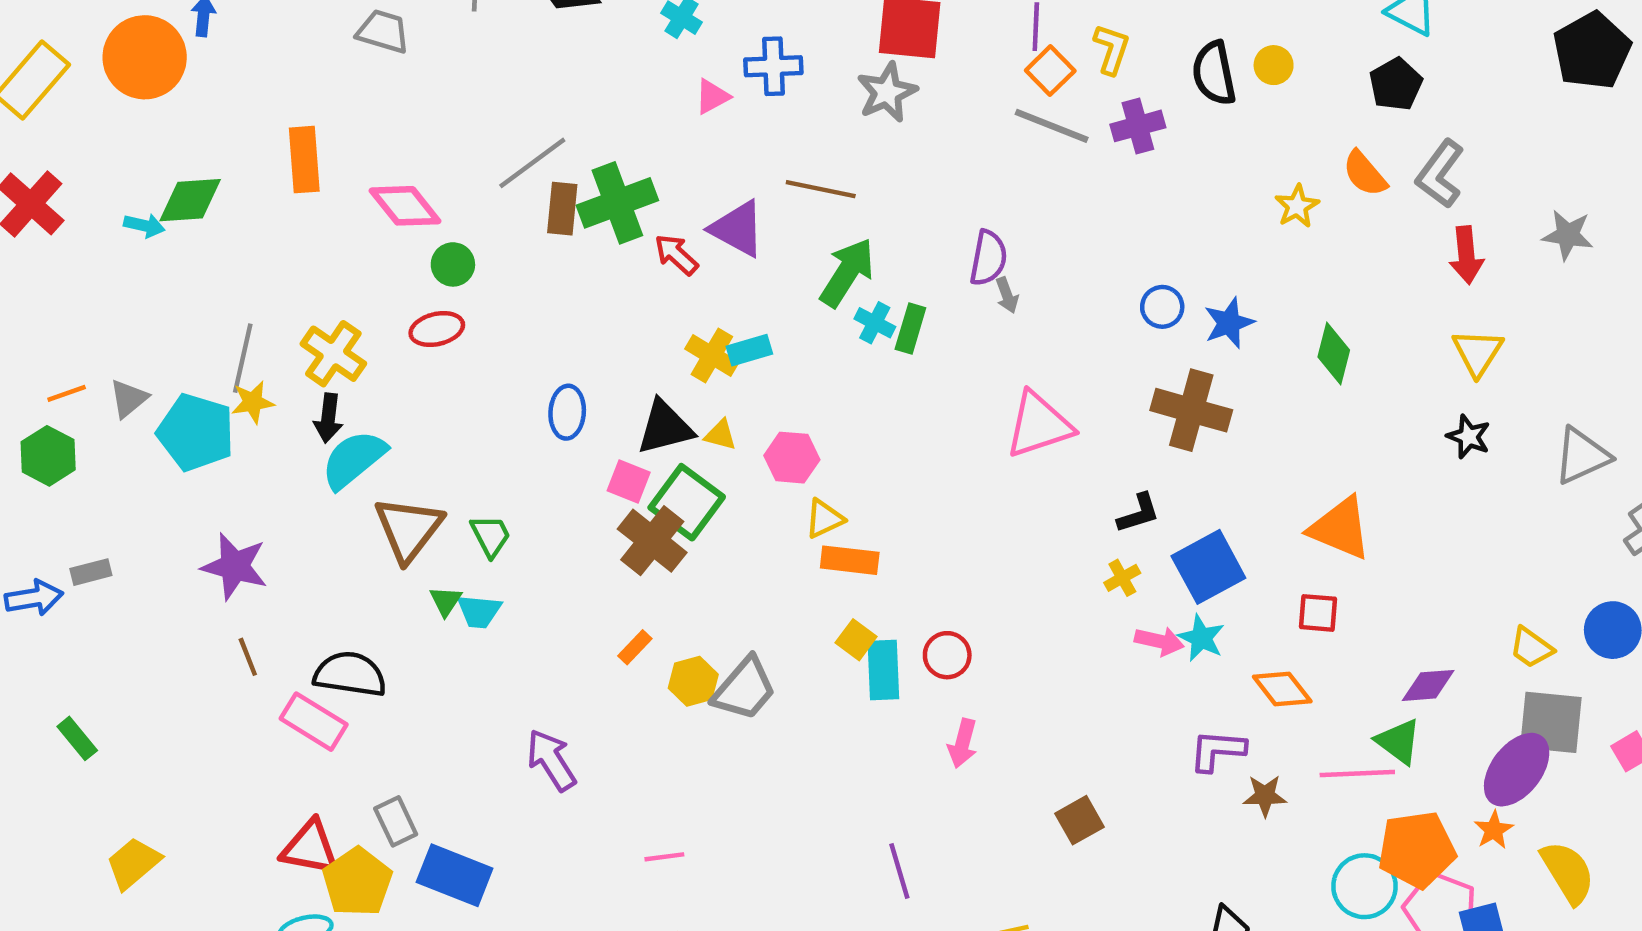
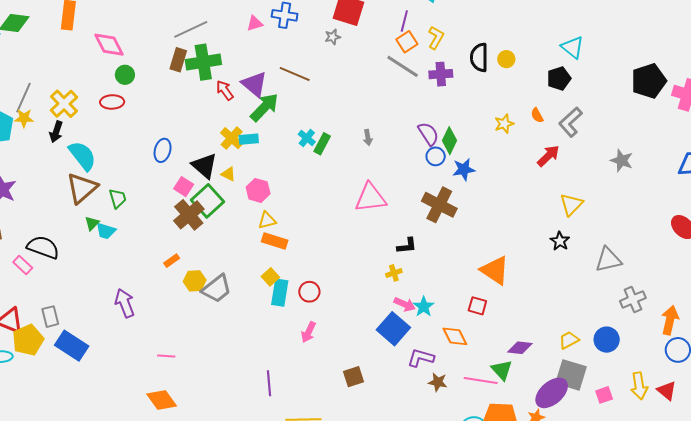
gray star: (887, 92) -> (333, 37), size x0.6
gray line: (532, 163) -> (191, 29), moved
orange semicircle: (1365, 174) -> (537, 115), size x0.7
red arrow: (1466, 255) -> (548, 156), moved, turned -140
purple semicircle: (988, 258) -> (428, 134), moved, turned -55
green arrow: (847, 273) -> (264, 107), moved
green diamond: (1334, 354) -> (449, 141), moved
black triangle: (665, 427) -> (204, 166), turned 44
cyan semicircle: (354, 459) -> (82, 156), moved, turned 80
blue square: (1208, 567) -> (393, 329), moved, turned -32
yellow trapezoid: (1531, 648) -> (569, 340), turned 105
pink rectangle: (314, 722) -> (23, 265), size x0.7

